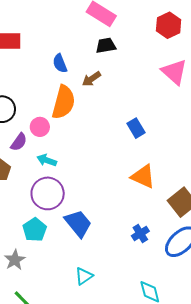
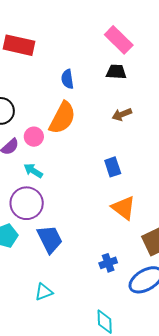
brown arrow: (91, 79) -> (122, 114), moved
blue rectangle: (136, 128) -> (113, 167), moved

